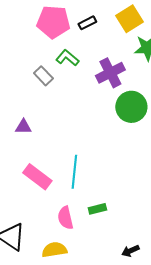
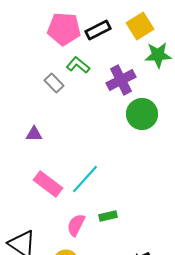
black rectangle: (87, 23) -> (98, 30), size x1.4
cyan line: (74, 172) -> (85, 179), turned 36
pink semicircle: (65, 218) -> (76, 225), turned 40

